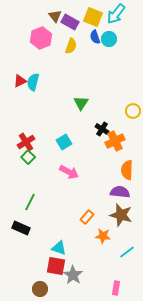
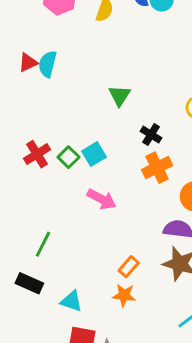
orange cross: (115, 141) -> (157, 168), moved
green square: (28, 157) -> (68, 157), moved
orange star: (103, 236) -> (124, 295), moved
cyan triangle: (59, 248) -> (71, 301), moved

